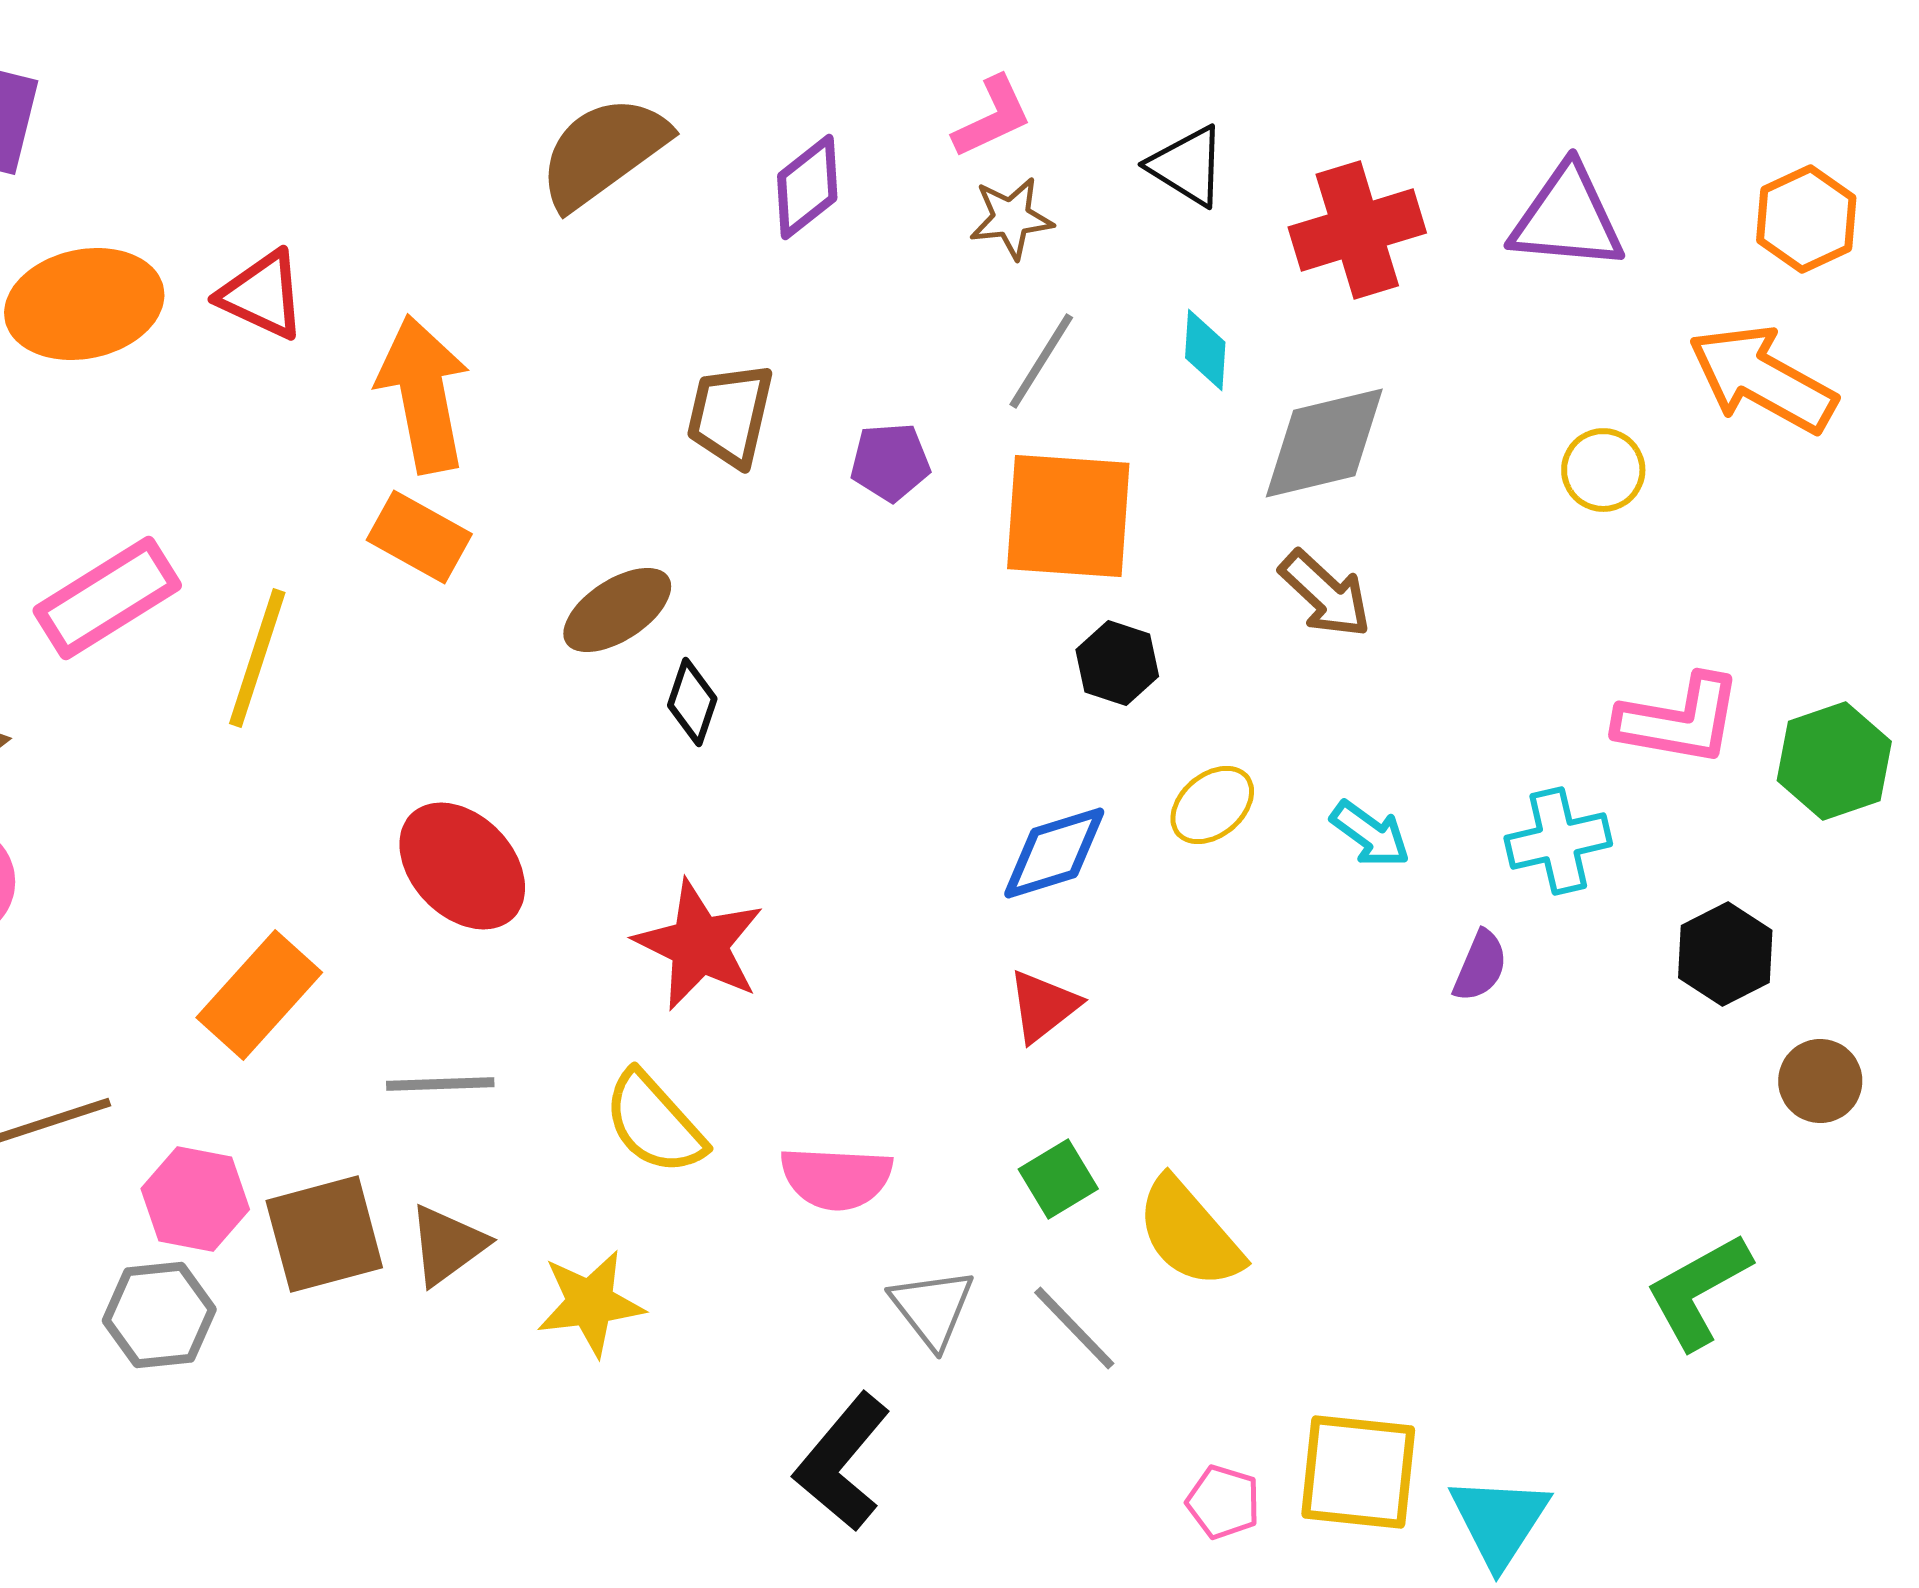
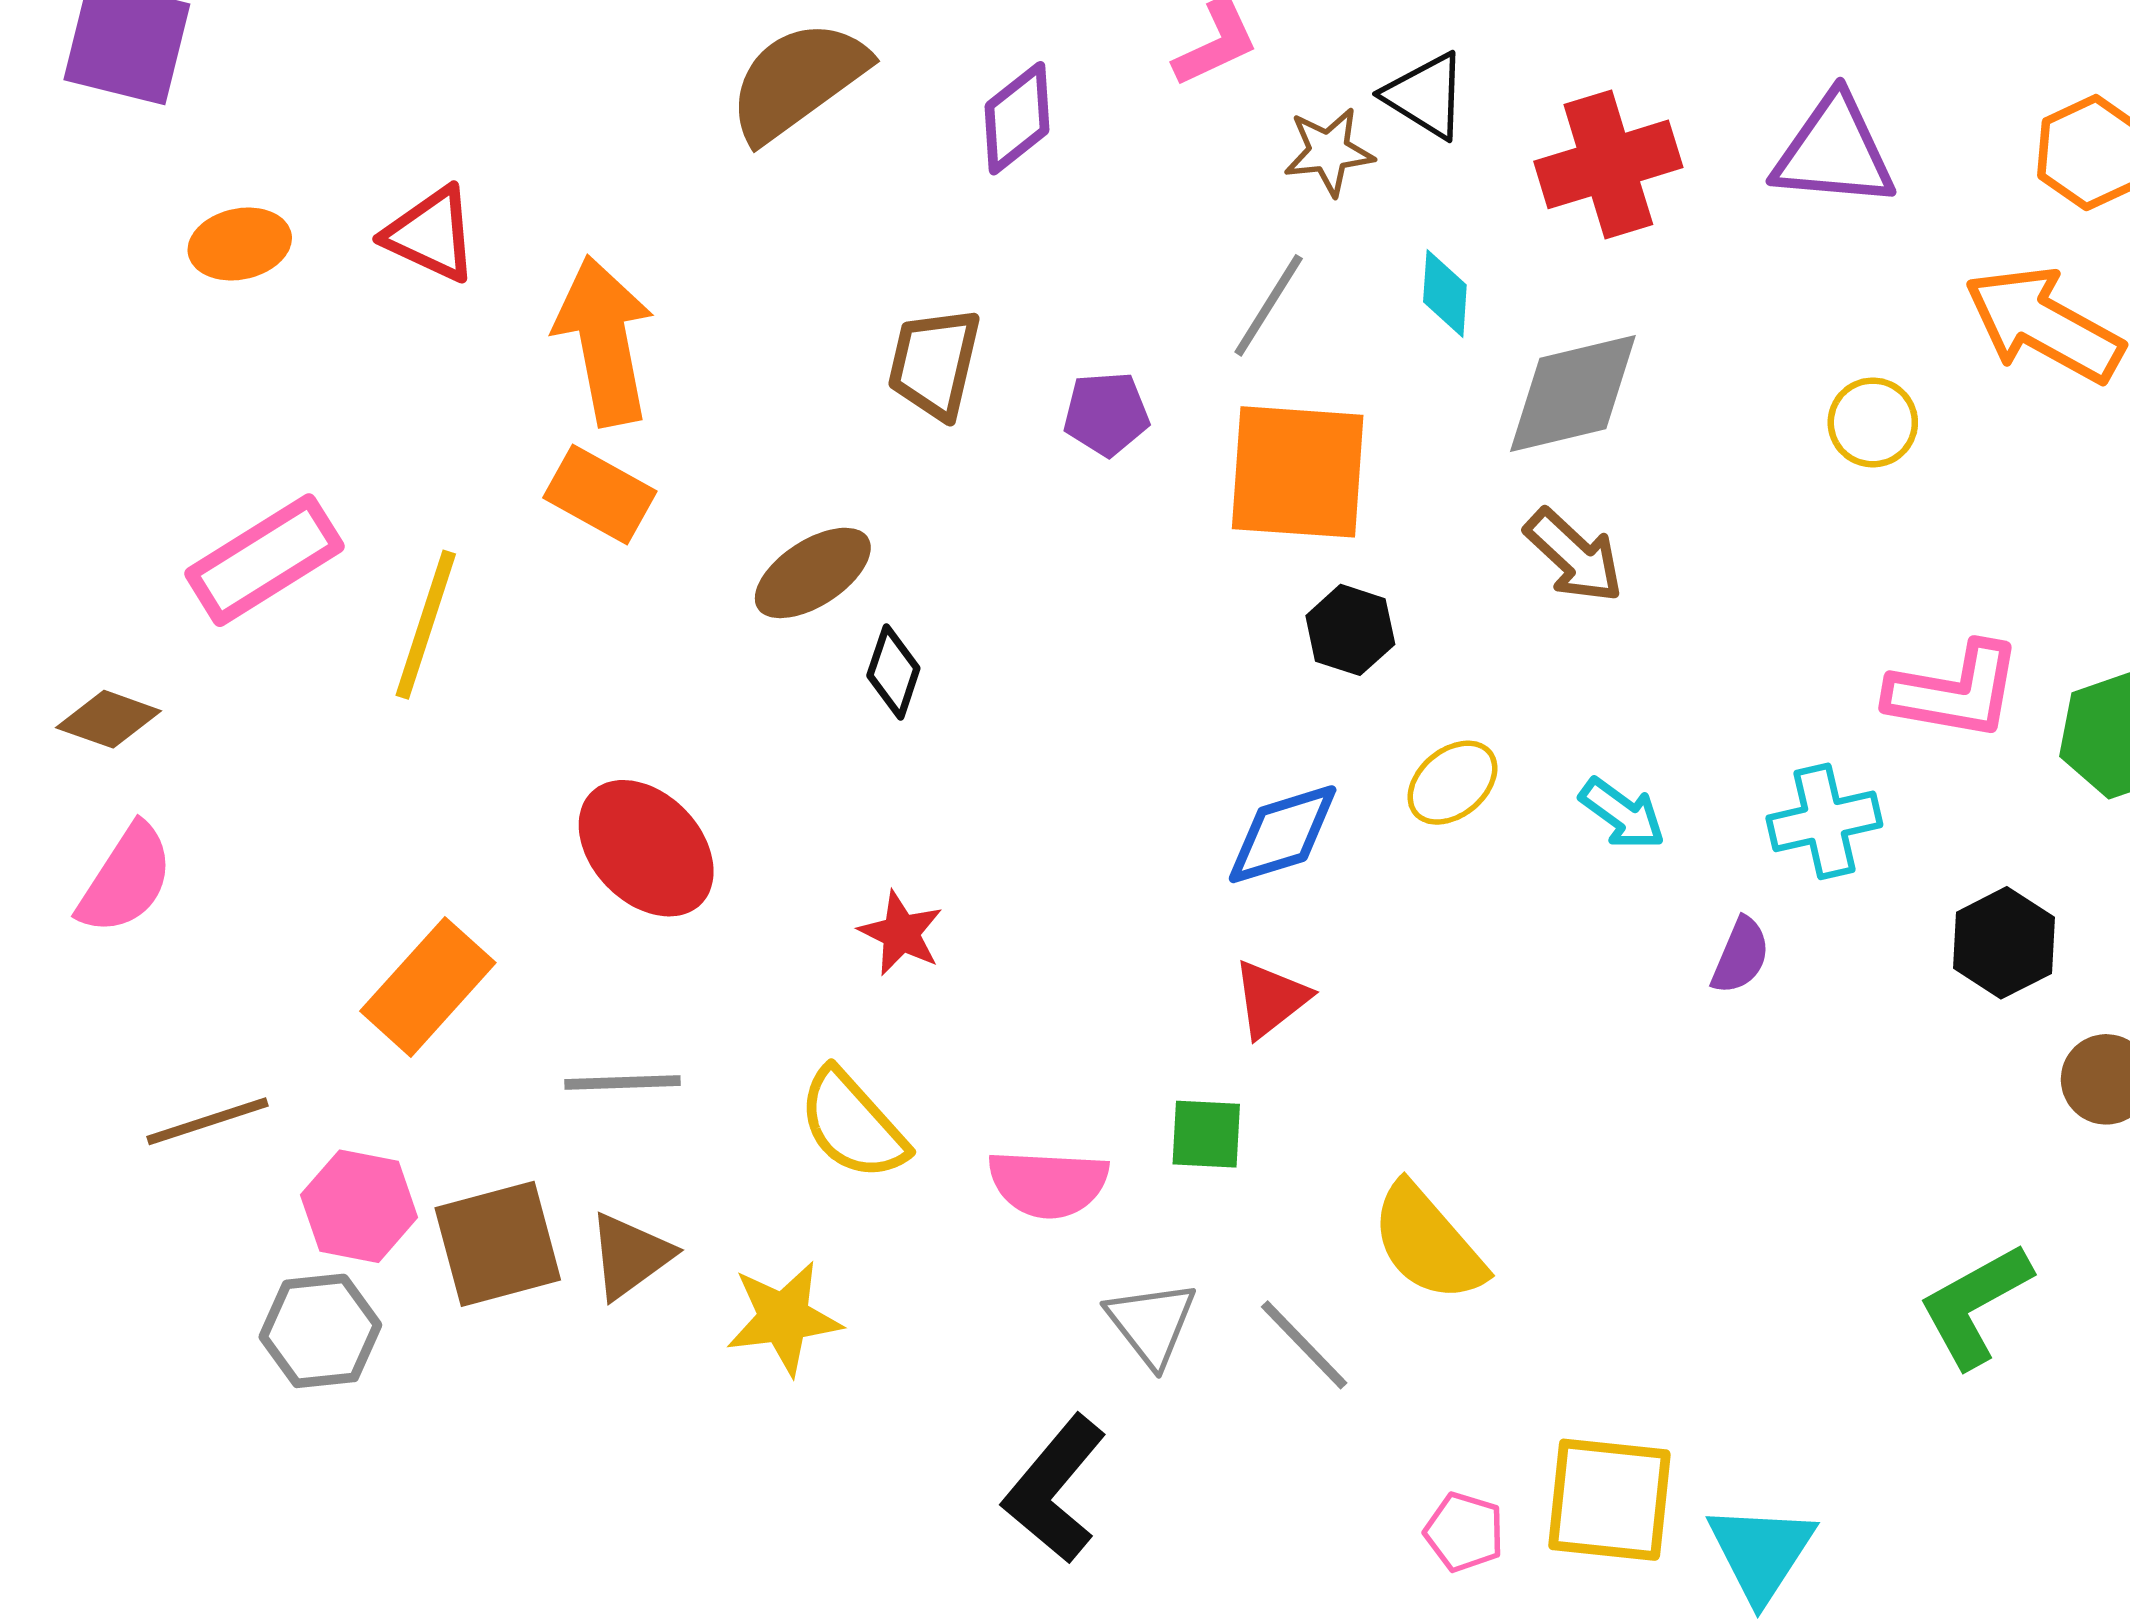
brown star: (1011, 218) -> (1329, 152), moved
orange ellipse: (84, 304) -> (240, 244), size x0.6
red star: (699, 945) -> (901, 933), size x0.6
green square: (1058, 1179) -> (1206, 1134), moved, turned 34

